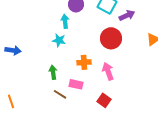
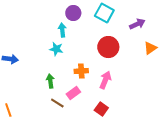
purple arrow: (127, 15) -> (137, 24), moved
pink arrow: (108, 71) -> (105, 80), turned 42
pink rectangle: (76, 84) -> (73, 93), turned -48

